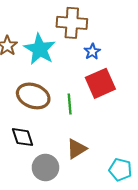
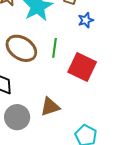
red square: (100, 83) -> (82, 67), moved, turned 36
green line: (70, 104) -> (55, 48), moved

